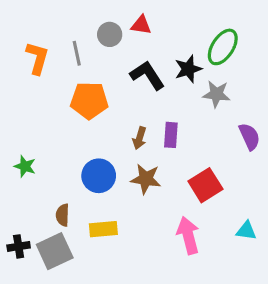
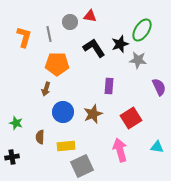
brown arrow: (139, 138) -> (46, 89), moved
green star: (25, 166) -> (16, 123), moved
brown star: (146, 179) -> (93, 114), turned -30
gray square: (55, 251) -> (82, 166), moved

